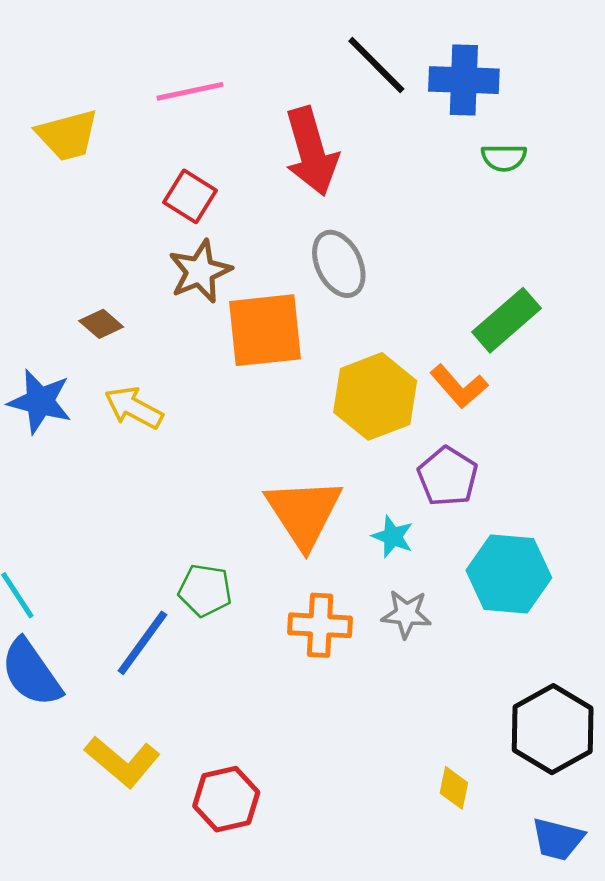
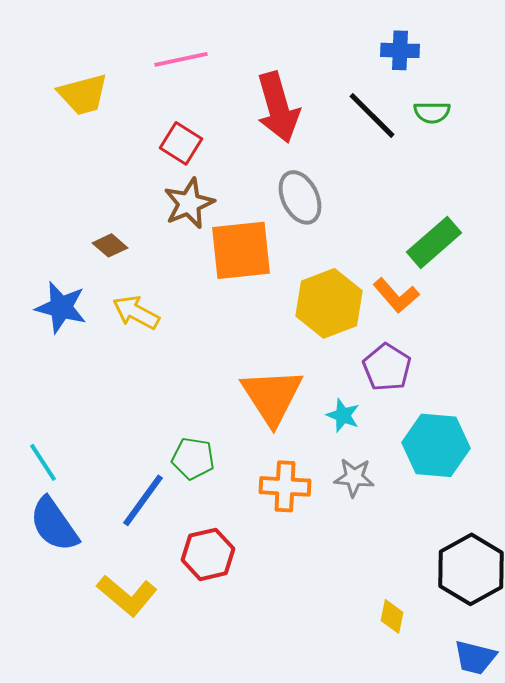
black line: (376, 65) -> (372, 115), moved
blue cross: (464, 80) -> (400, 50), size x0.7
red hexagon: (226, 799) -> (208, 554), moved

